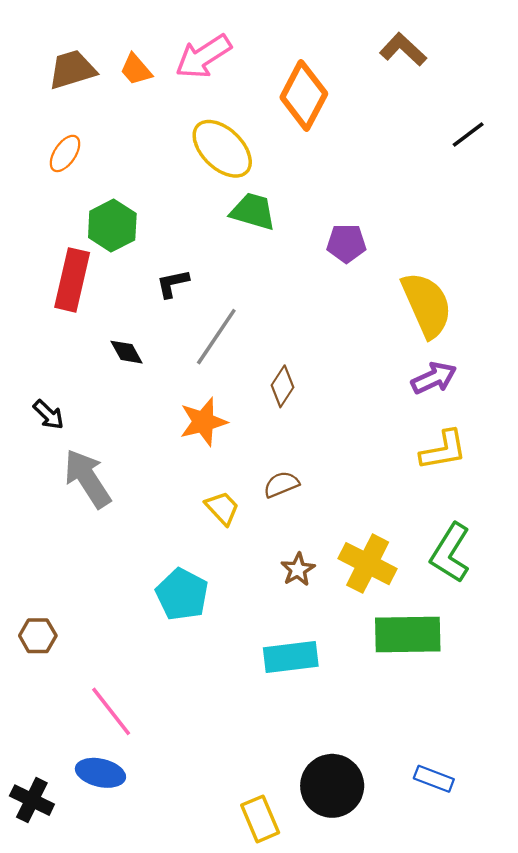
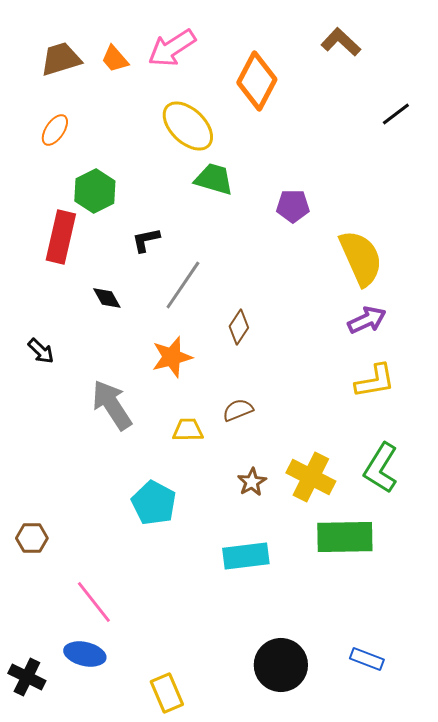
gray arrow: (87, 479) -> (112, 405), moved
yellow trapezoid: (222, 508) -> (188, 430), turned -48
yellow rectangle: (260, 819) -> (167, 693), moved

